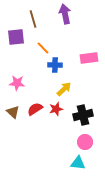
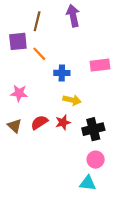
brown line: (33, 19) -> (37, 21), turned 30
orange line: (43, 48) -> (39, 54), moved
yellow arrow: (64, 89) -> (72, 100), turned 56

